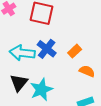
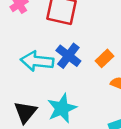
black triangle: (19, 83) -> (25, 112), moved

